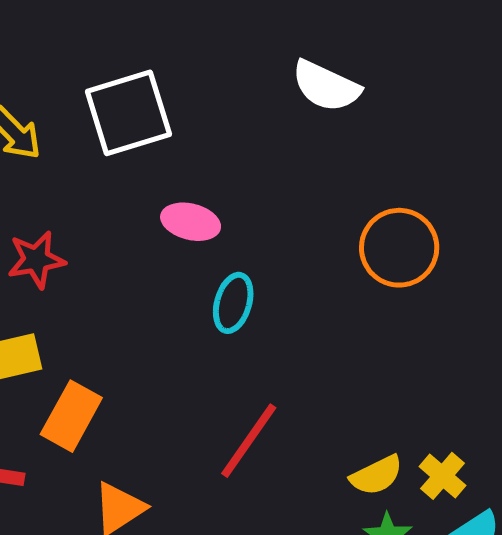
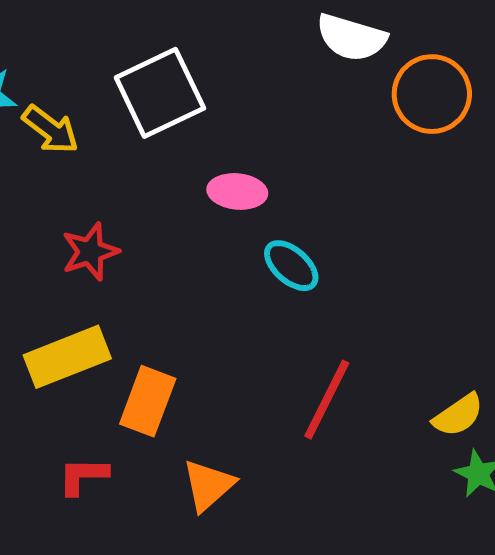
orange circle: (399, 248) -> (432, 94), moved
cyan ellipse: (233, 303) -> (291, 266), turned -56

